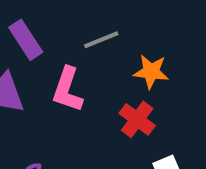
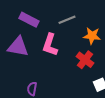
purple rectangle: (26, 40) -> (29, 20), turned -30

